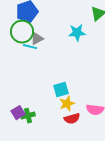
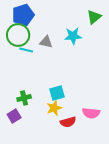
gray triangle: (37, 39) -> (46, 42), moved, turned 40
yellow star: (67, 104) -> (54, 108), moved
green cross: (28, 116) -> (24, 98), moved

